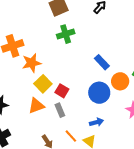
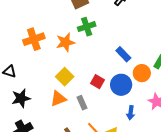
orange star: (32, 63) -> (65, 42), moved
red square: (62, 91) -> (98, 82), moved
blue arrow: (96, 122) -> (131, 113), moved, turned 112

